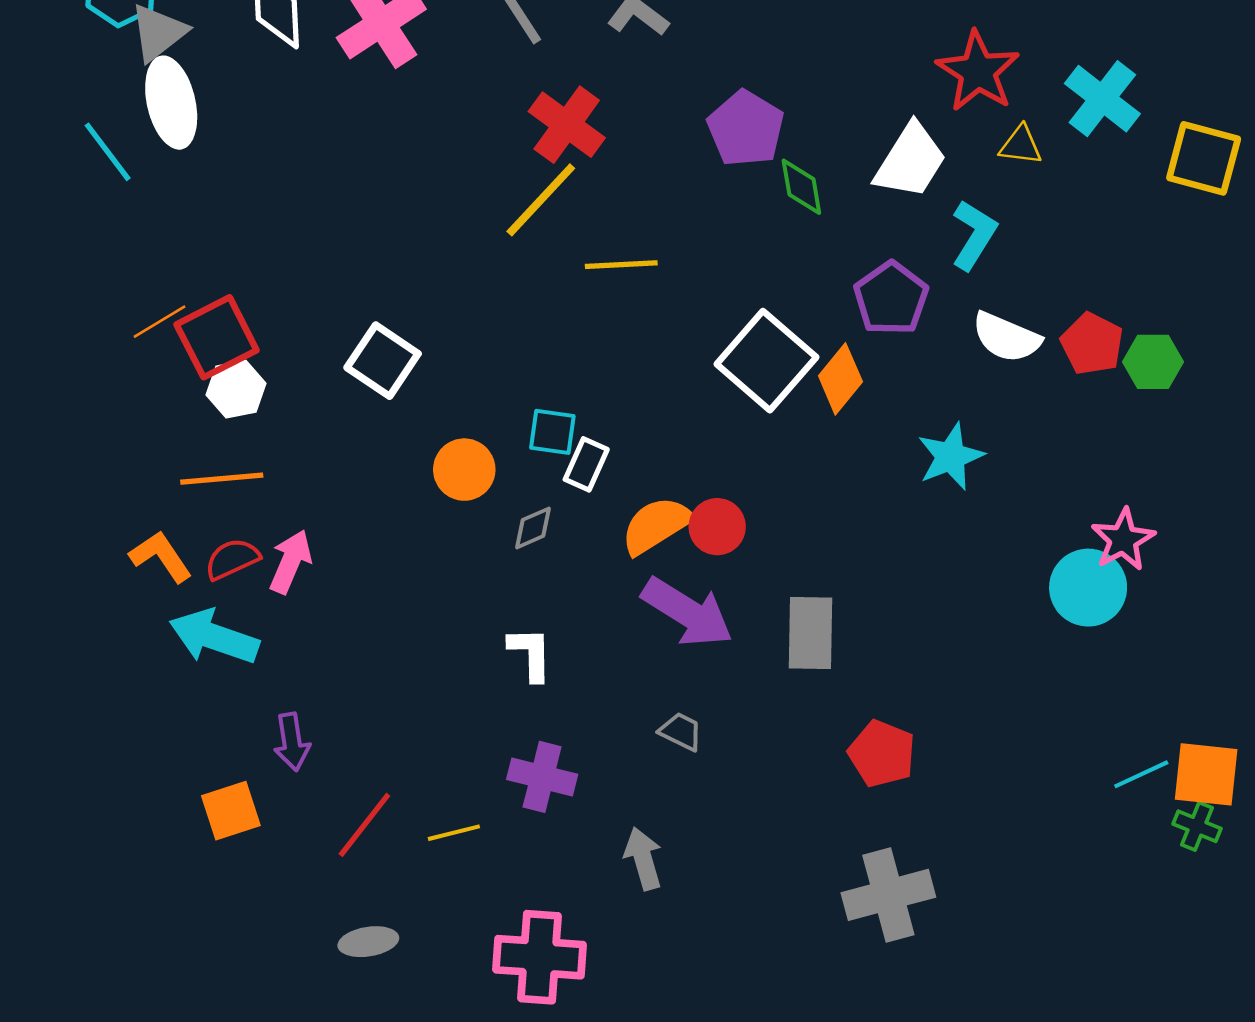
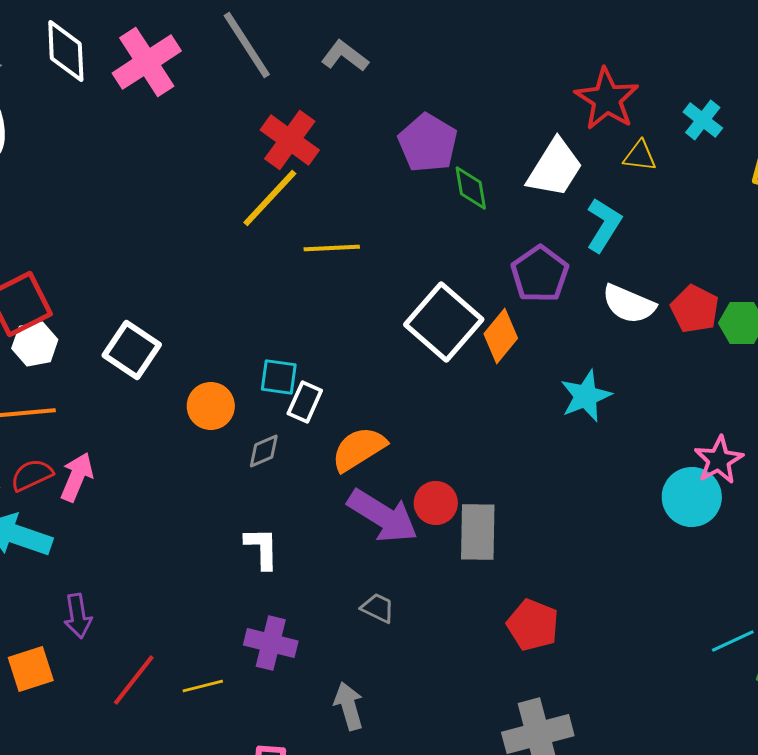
cyan cross: (1102, 99) -> (703, 120), size x0.7
white square: (383, 361) -> (132, 350), moved
red circle: (717, 527) -> (436, 503), moved

